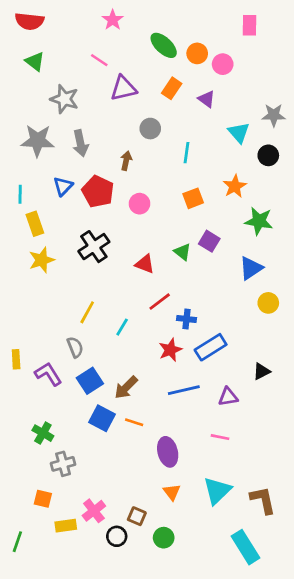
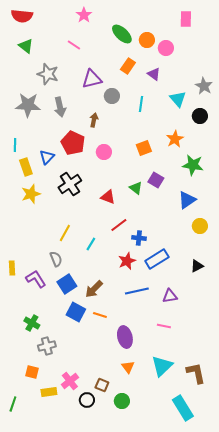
purple triangle: (123, 88) -> (92, 79), moved
gray star: (274, 115) -> (204, 86), turned 30
cyan line: (186, 153) -> (141, 104), moved
blue triangle: (63, 186) -> (47, 157), moved
black triangle: (262, 371) -> (197, 266), moved

